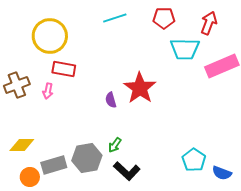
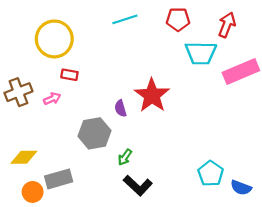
red rectangle: (64, 69) -> (69, 75), size x0.7
pink arrow: (48, 91) -> (52, 99), turned -126
gray hexagon: (87, 158) -> (94, 133), moved

